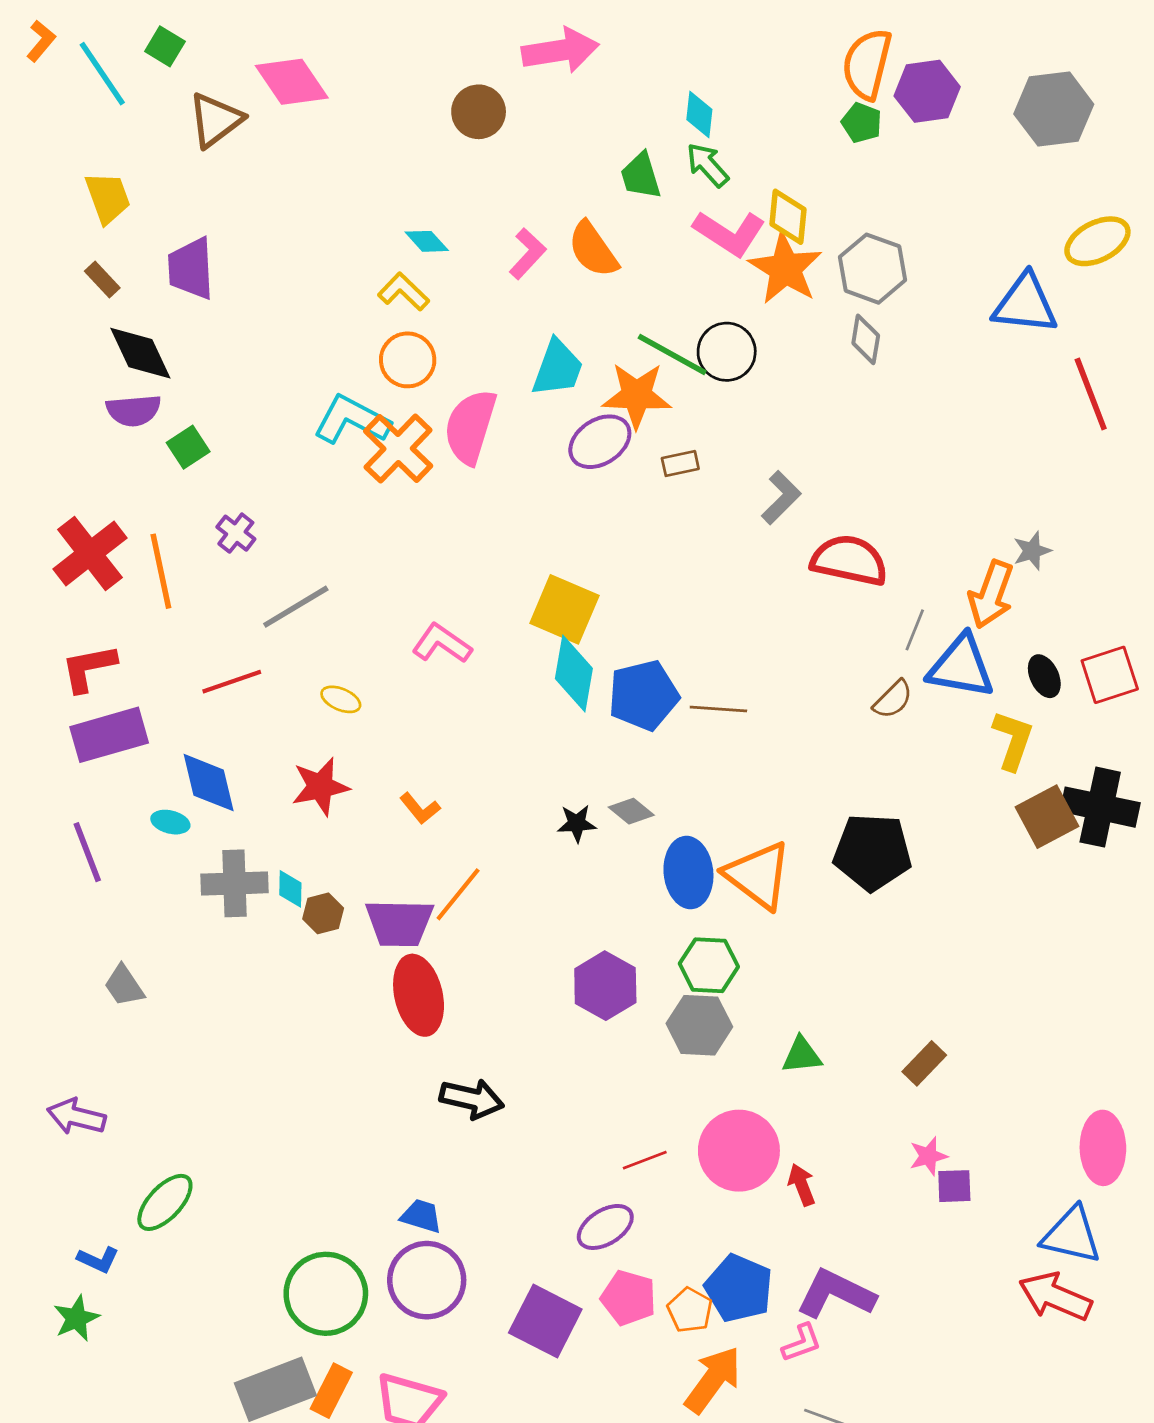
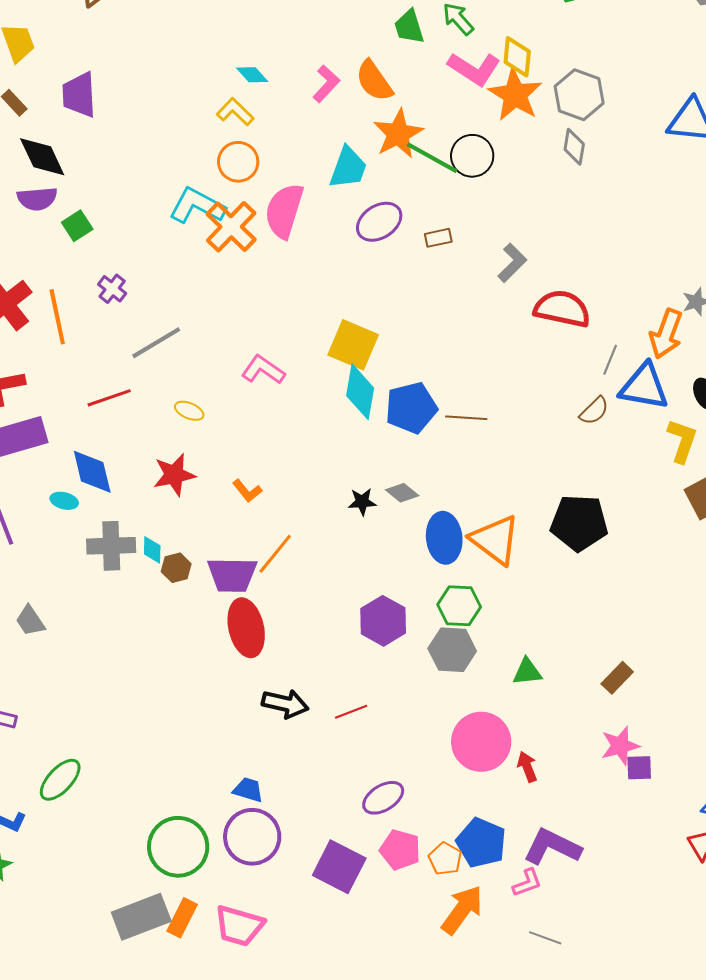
orange star: (637, 395) -> (398, 134), moved, turned -30
pink star: (928, 1156) -> (620, 746), size x1.4
red line: (645, 1160) -> (351, 712), moved

